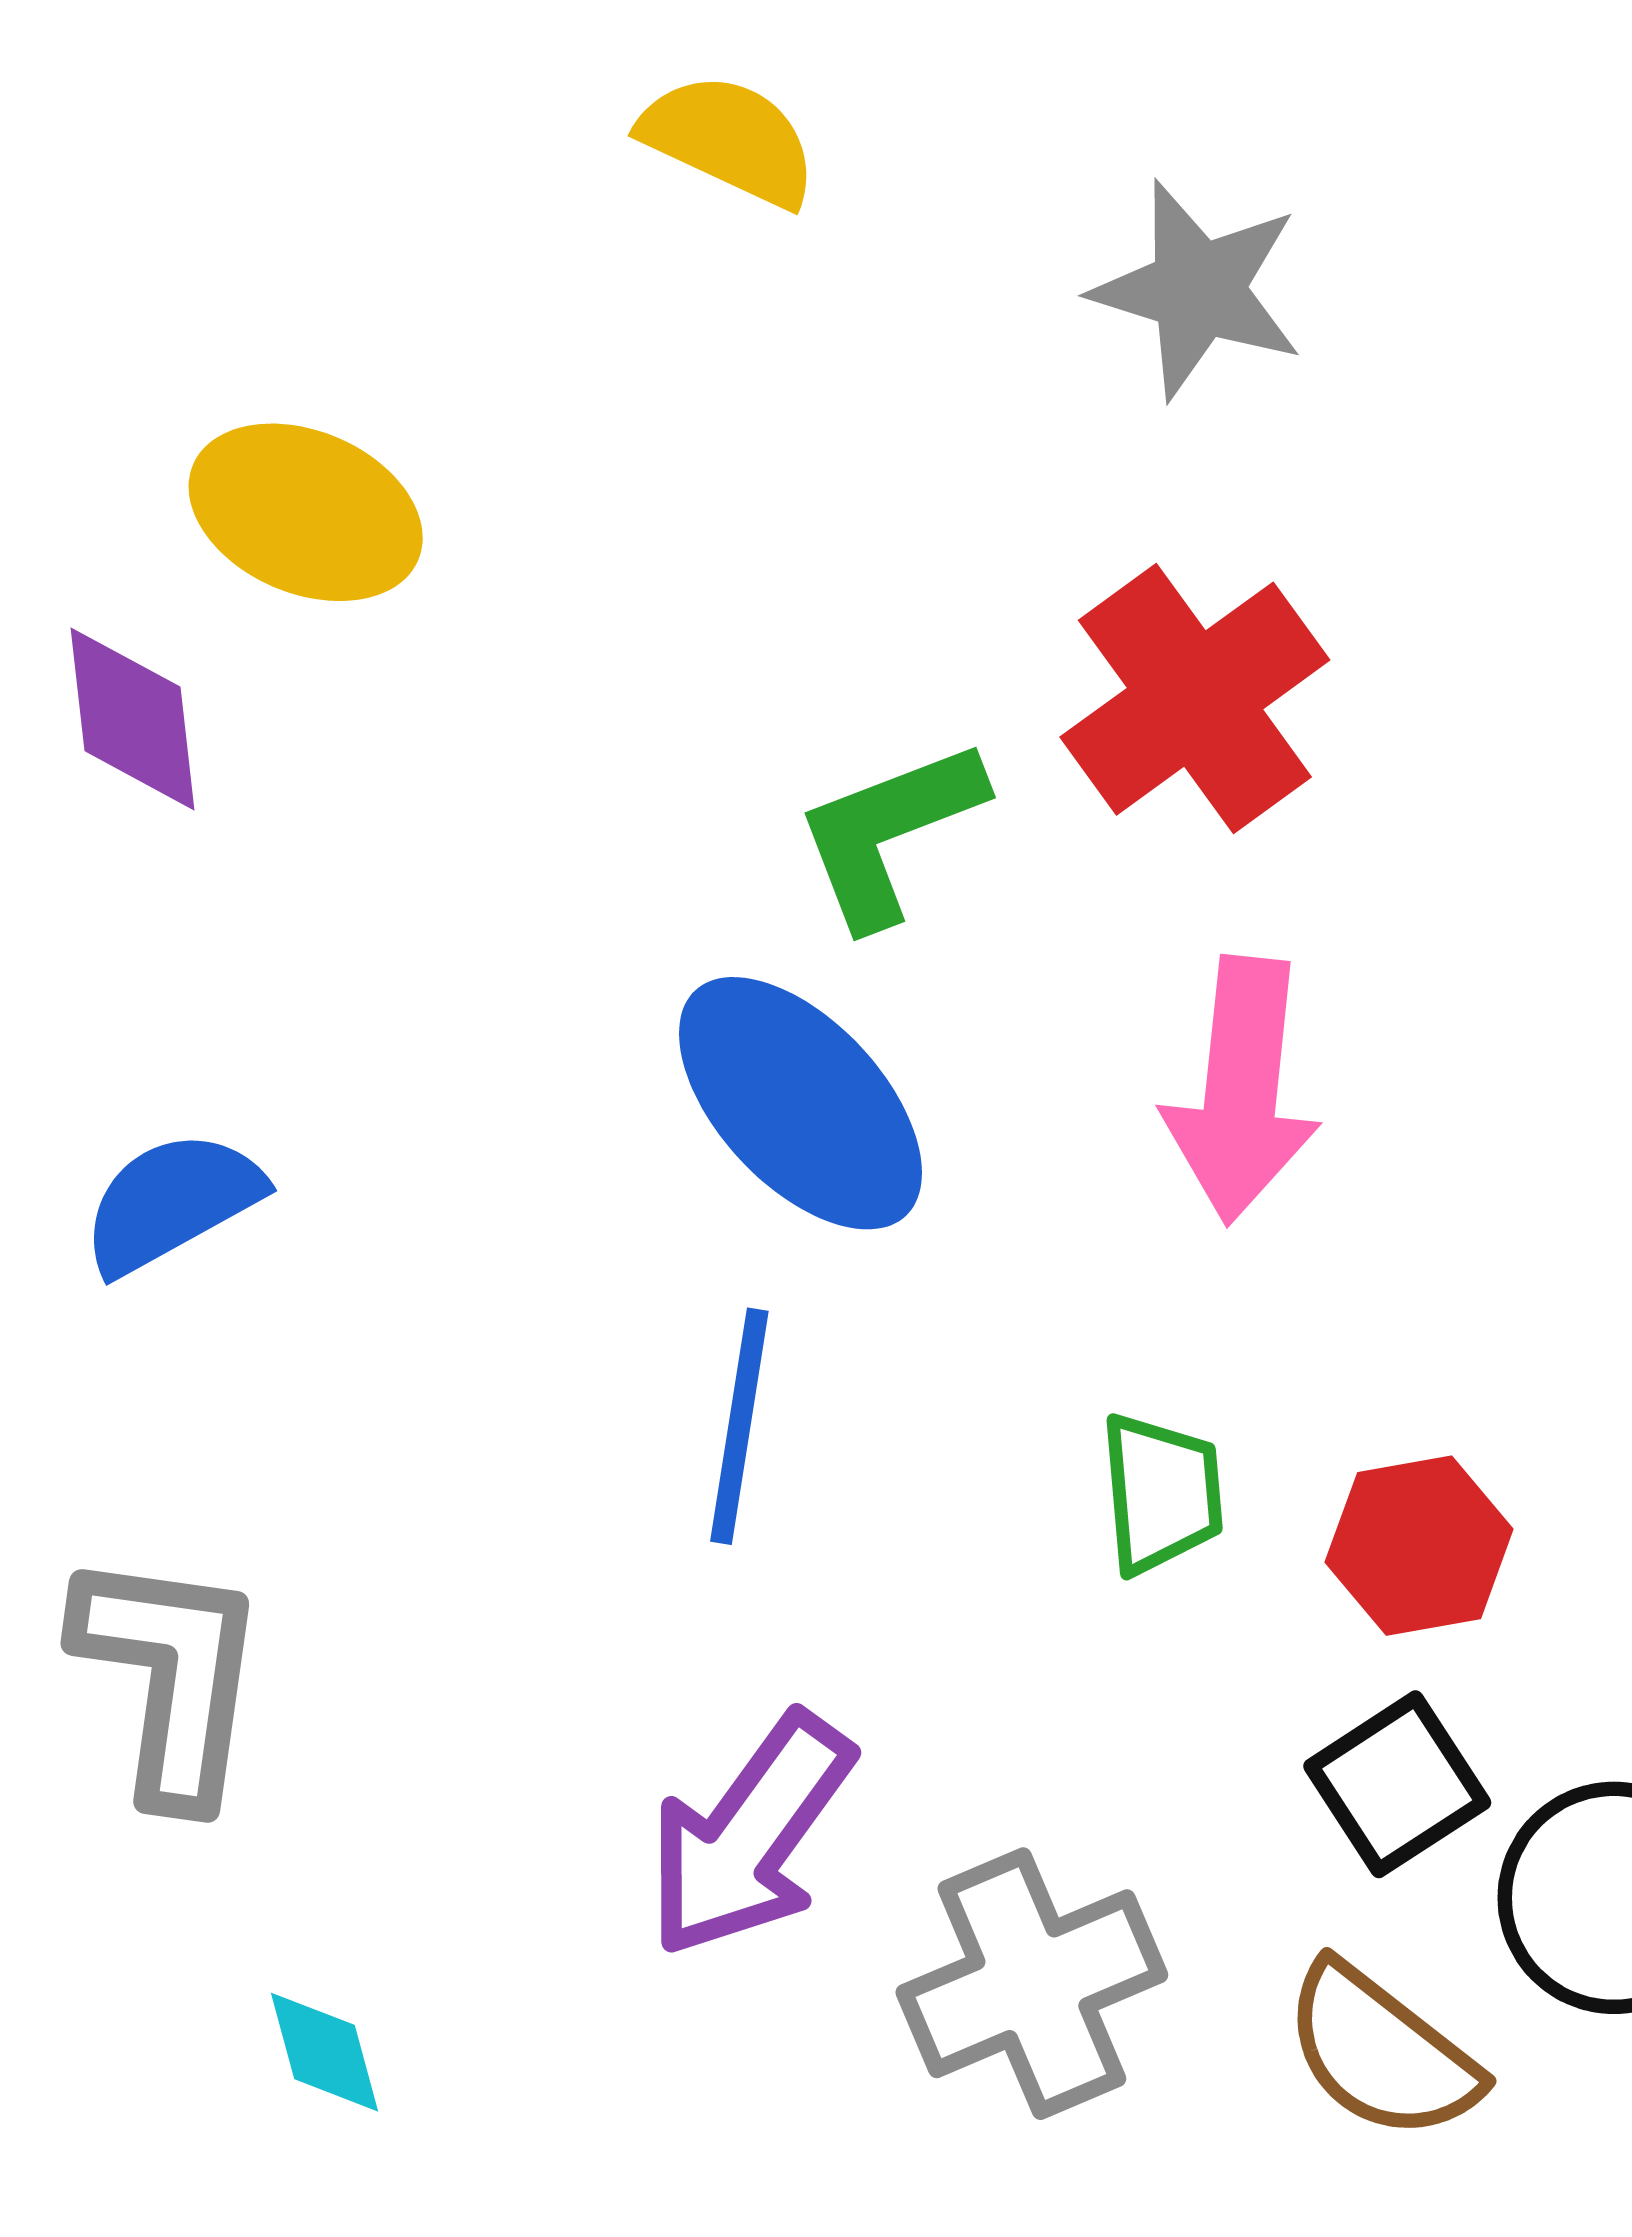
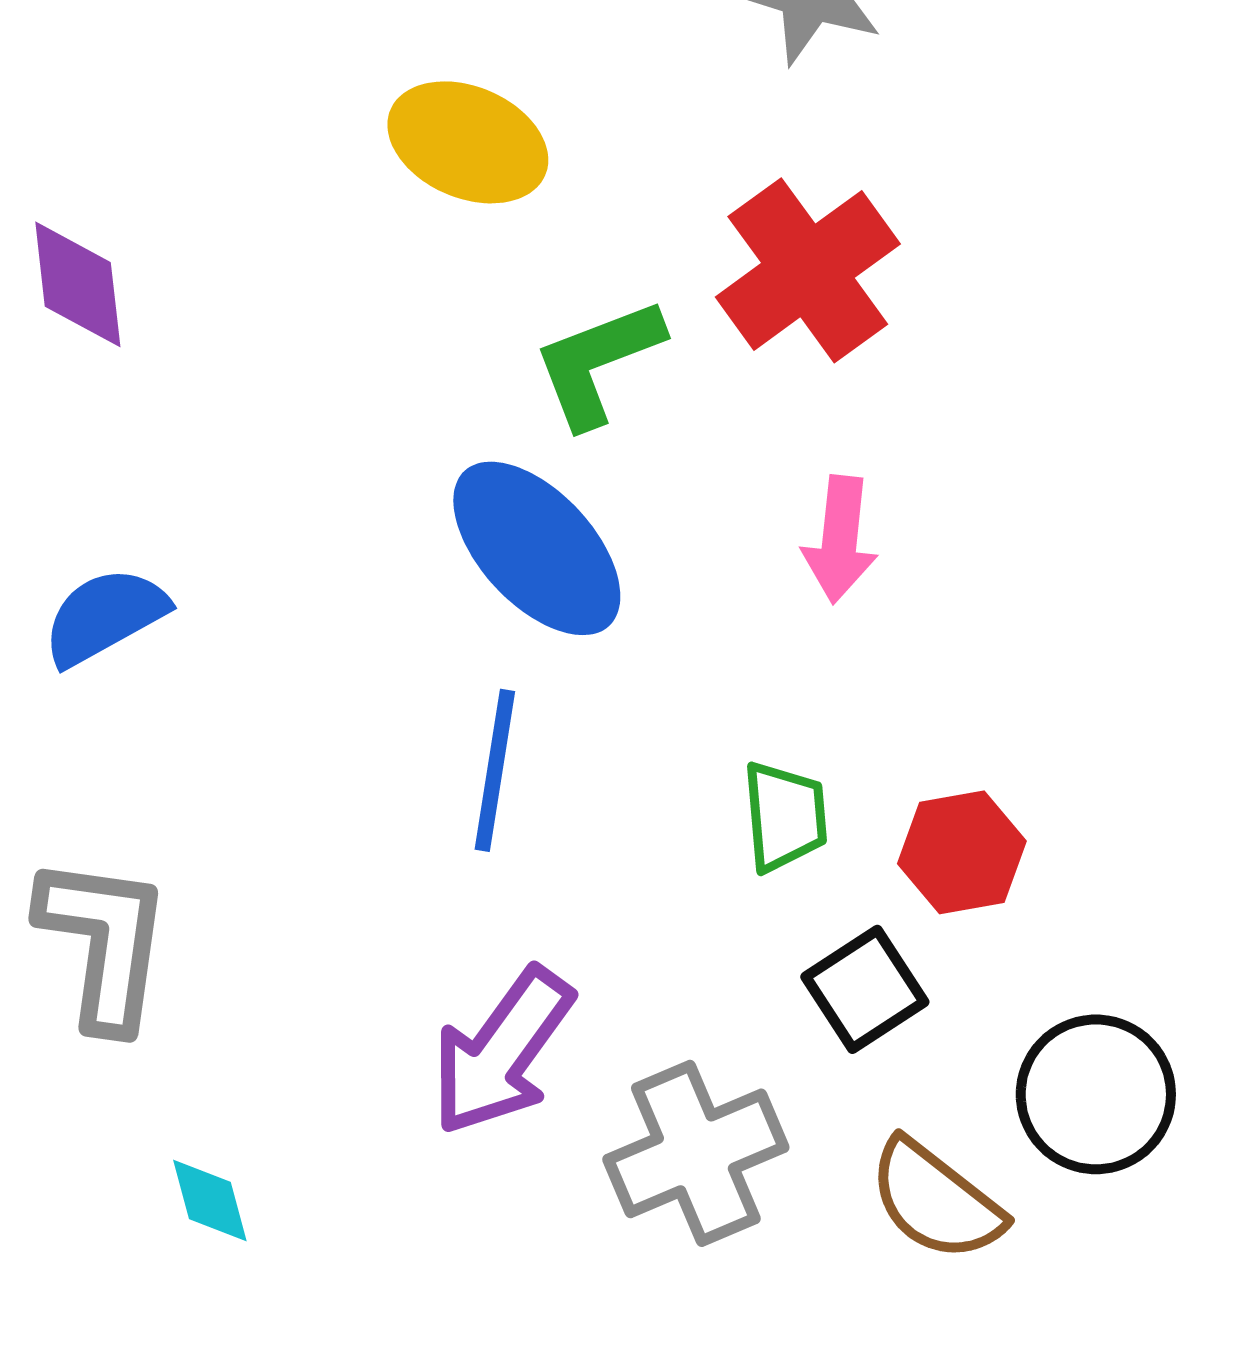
yellow ellipse: (306, 512) -> (468, 142), moved
pink arrow: (1241, 1090) -> (840, 539), size x0.7
black square: (1397, 1784) -> (865, 989), moved

